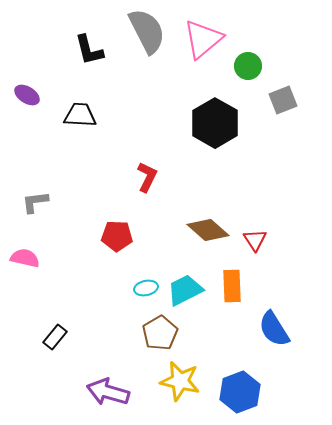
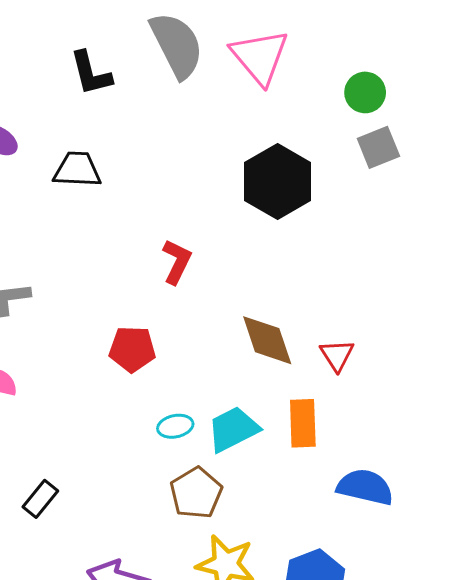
pink triangle: (203, 39) -> (260, 57), turned -30
green circle: (248, 66) -> (365, 92), moved
brown diamond: (208, 230) -> (267, 340), turned 30
blue semicircle: (274, 329) -> (365, 487), turned 135

